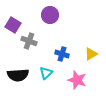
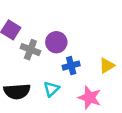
purple circle: (50, 15) -> (56, 42), moved
blue cross: (62, 54) -> (71, 66), turned -32

